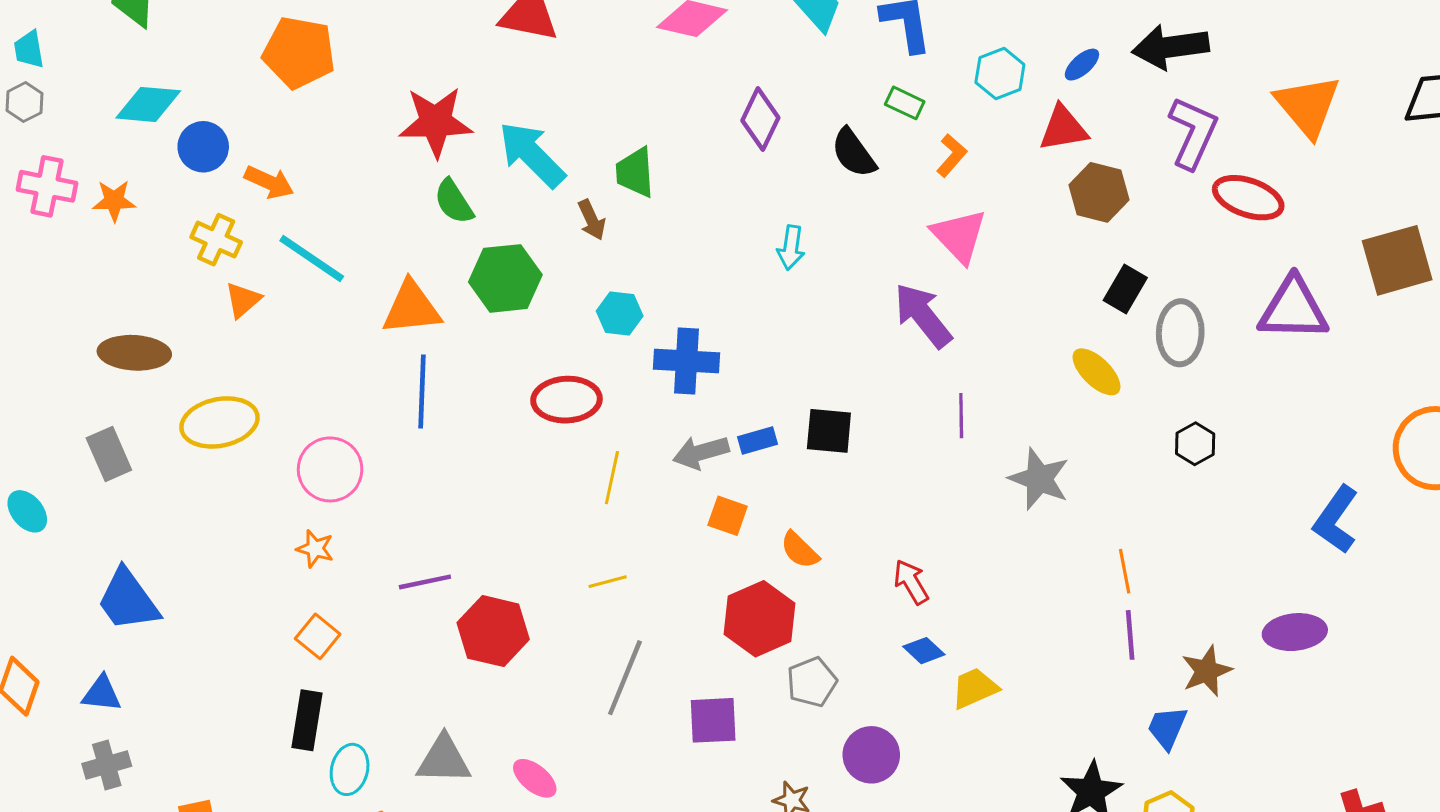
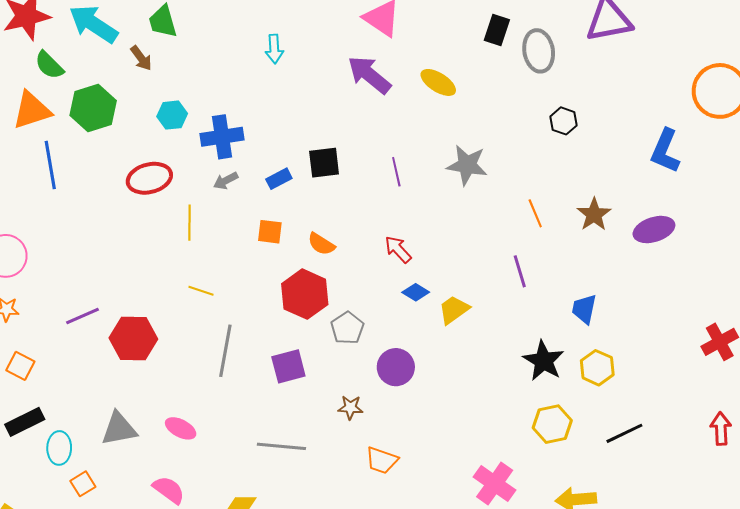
orange triangle: (412, 308) -> (32, 110), moved
yellow ellipse: (1097, 372) -> (438, 82), moved
blue line: (422, 392) -> (50, 165), moved
purple line: (961, 416) -> (396, 172), moved
gray arrow: (701, 452) -> (226, 181), moved, size x0.7
yellow line: (608, 582) -> (201, 291), turned 45
purple line: (1130, 635) -> (520, 271), moved
brown star: (1207, 671) -> (594, 214), moved
black rectangle: (307, 720) -> (25, 422), turned 66

